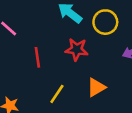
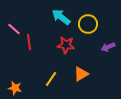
red line: (37, 57) -> (29, 42), moved

